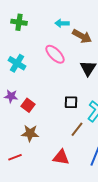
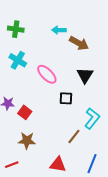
pink ellipse: (55, 54) -> (47, 74), moved
cyan cross: (17, 63) -> (18, 60), moved
black square: (71, 102) -> (66, 98), moved

